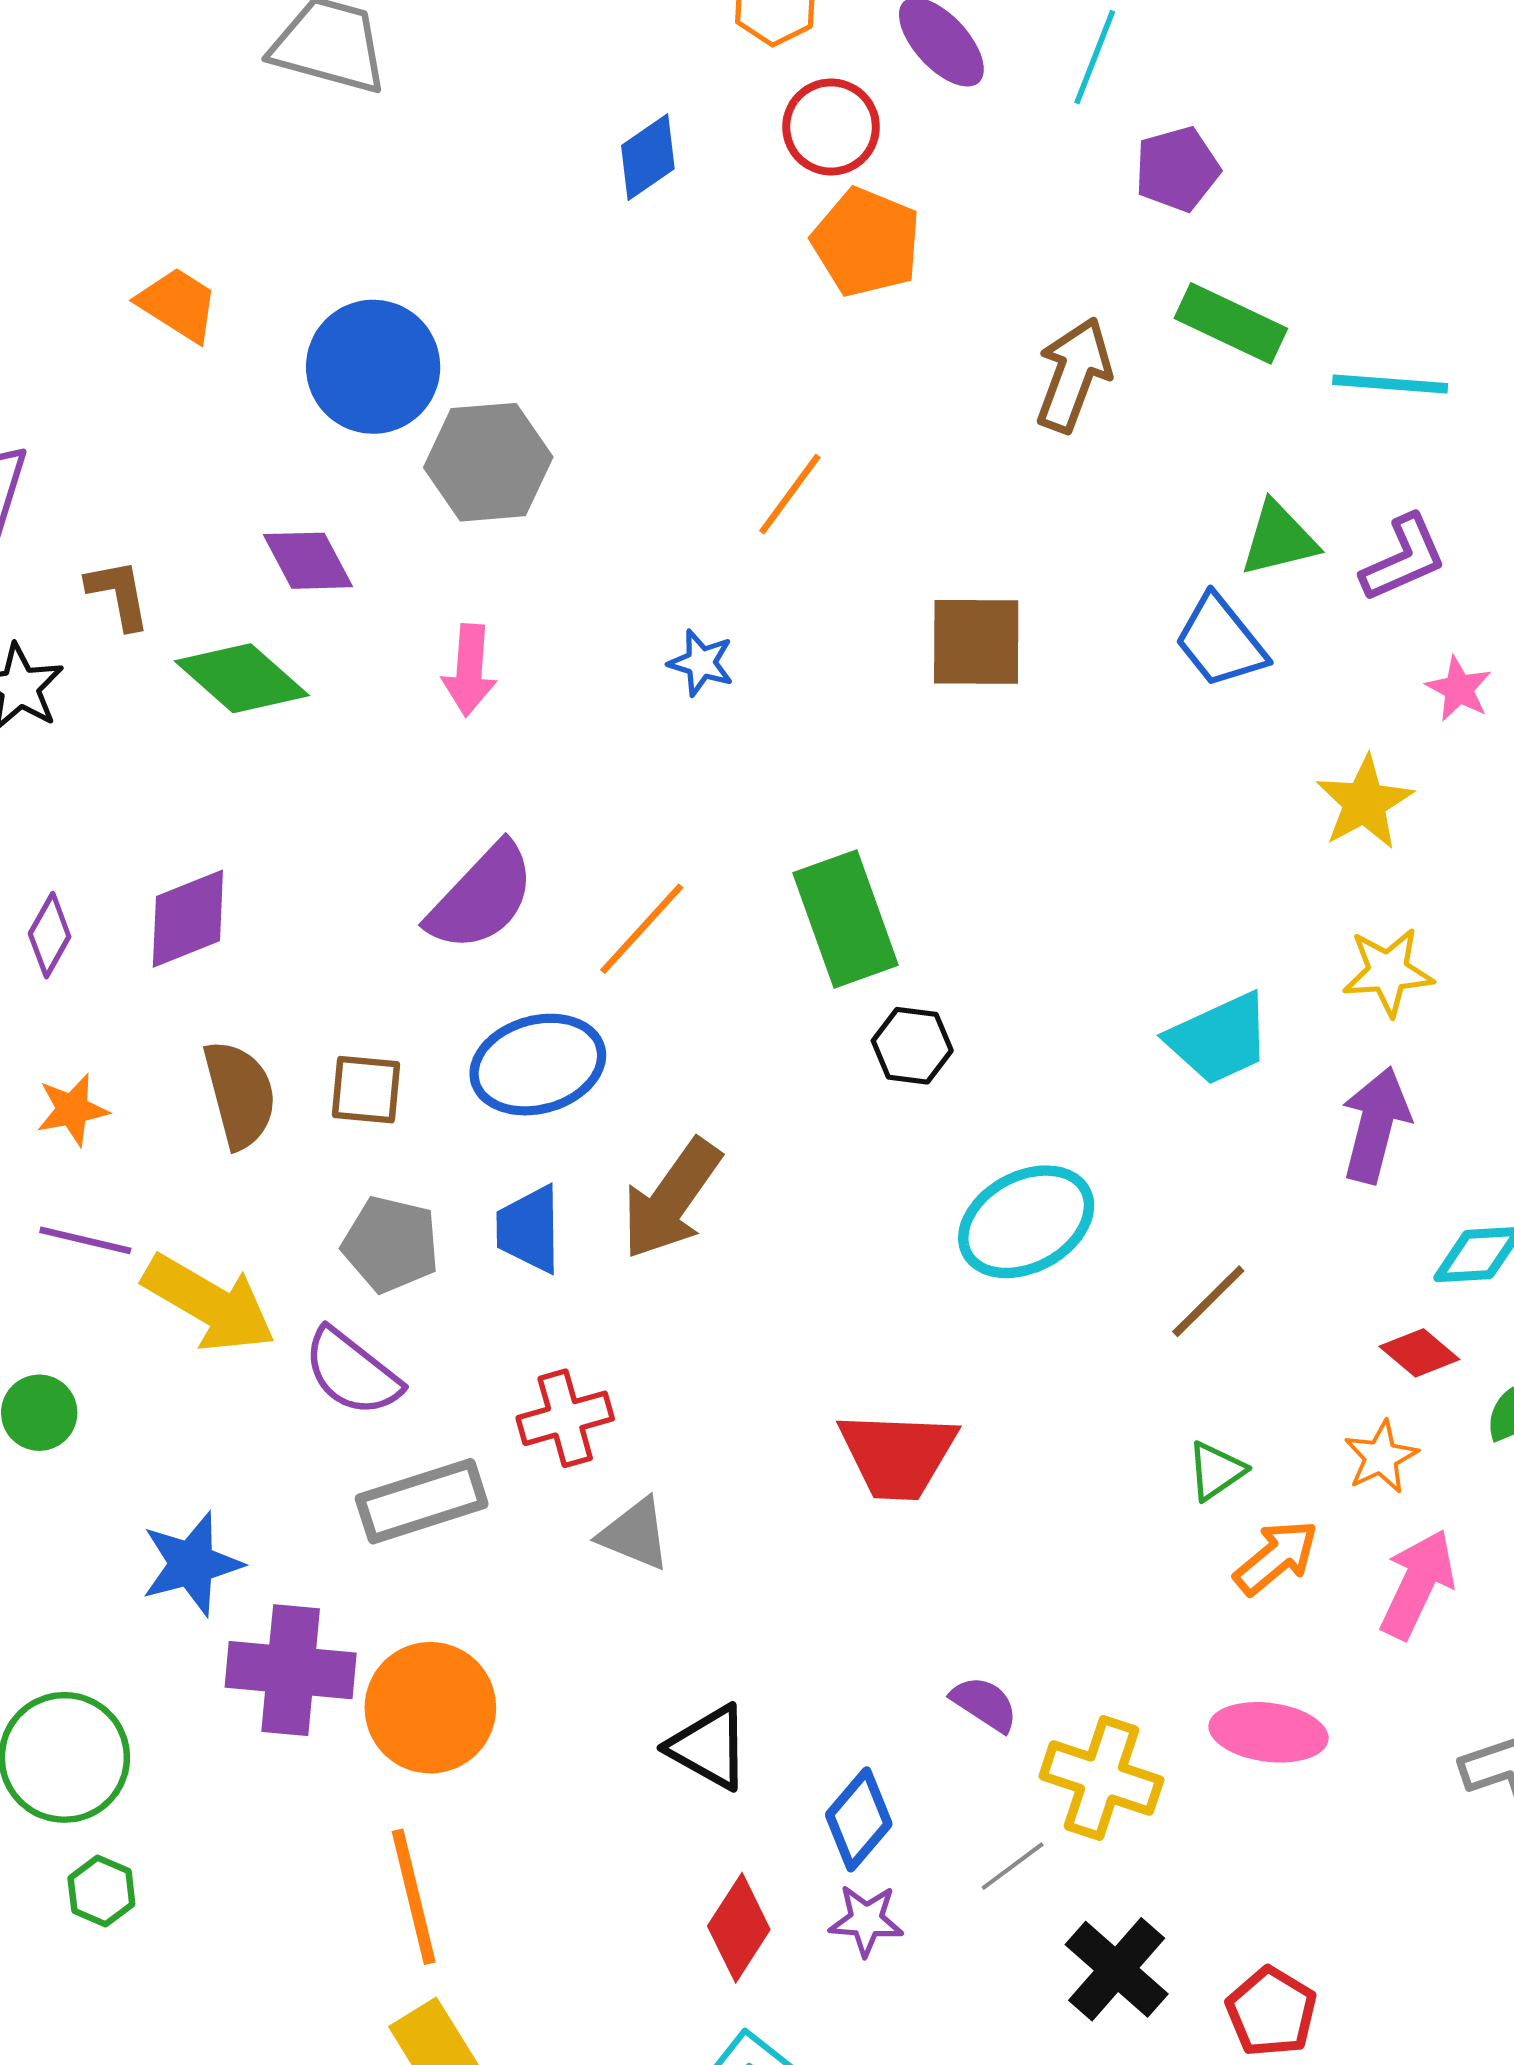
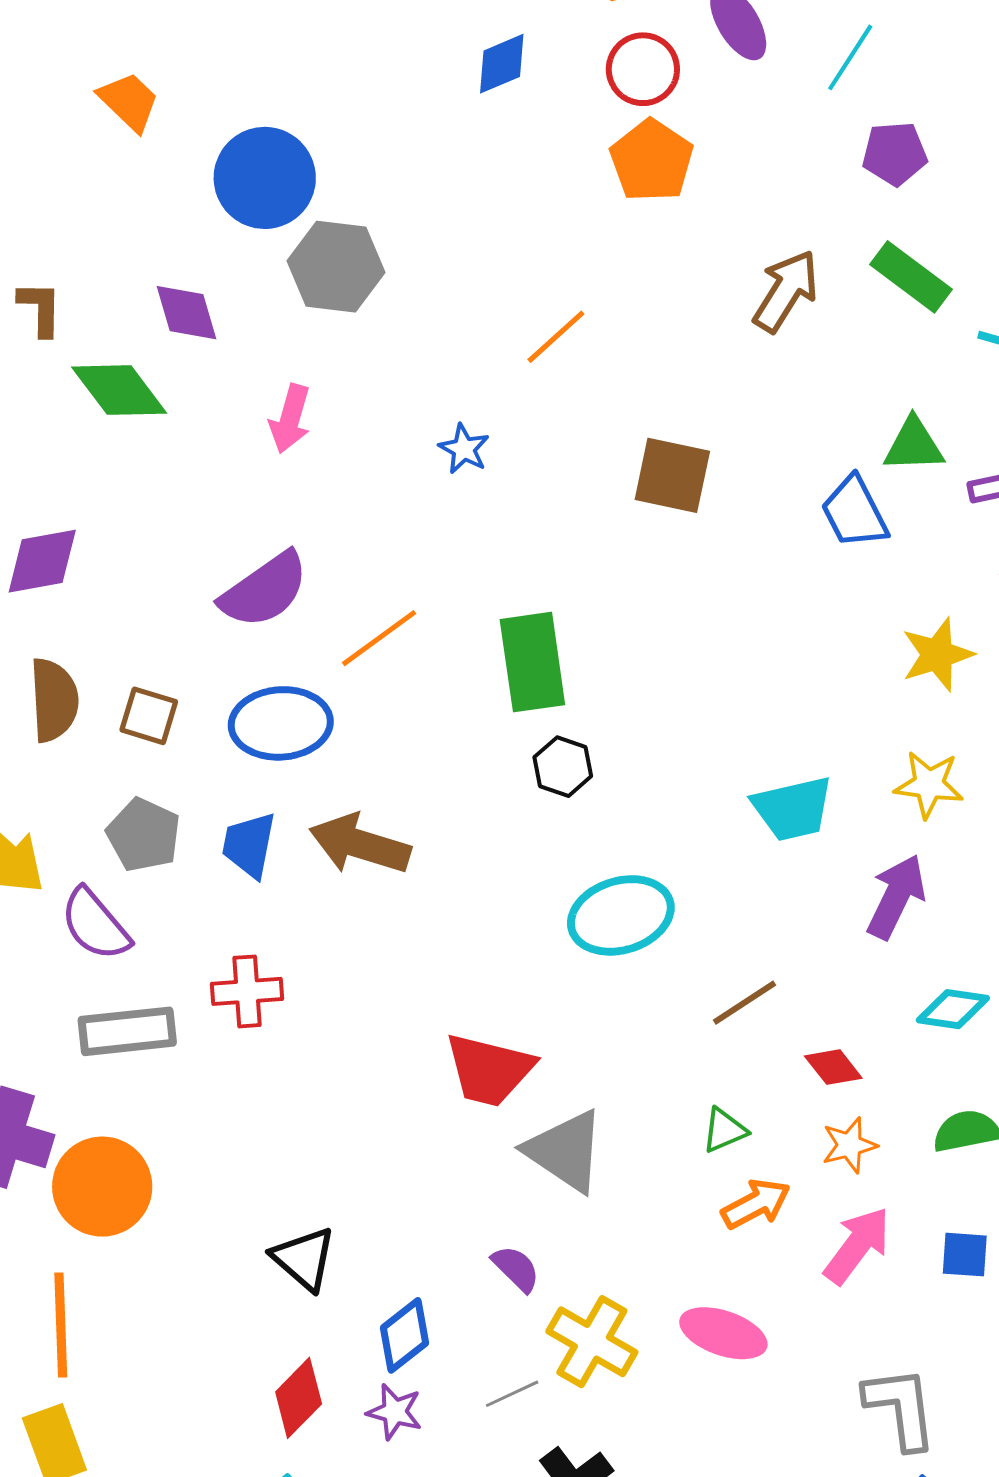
brown arrow: (671, 1199) -> (360, 844), turned 60
red diamond: (1419, 1353) -> (833, 1067), moved
gray triangle: (635, 1534) -> (565, 1151), moved, size x1.5

